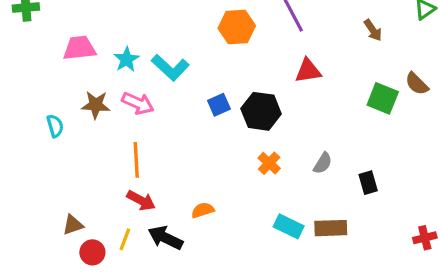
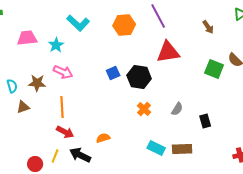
cyan L-shape: (170, 68) -> (78, 23), moved
red triangle: (308, 71) -> (168, 52), size x1.4
brown star: (96, 105) -> (37, 83), moved
brown triangle: (73, 225) -> (23, 107), moved

